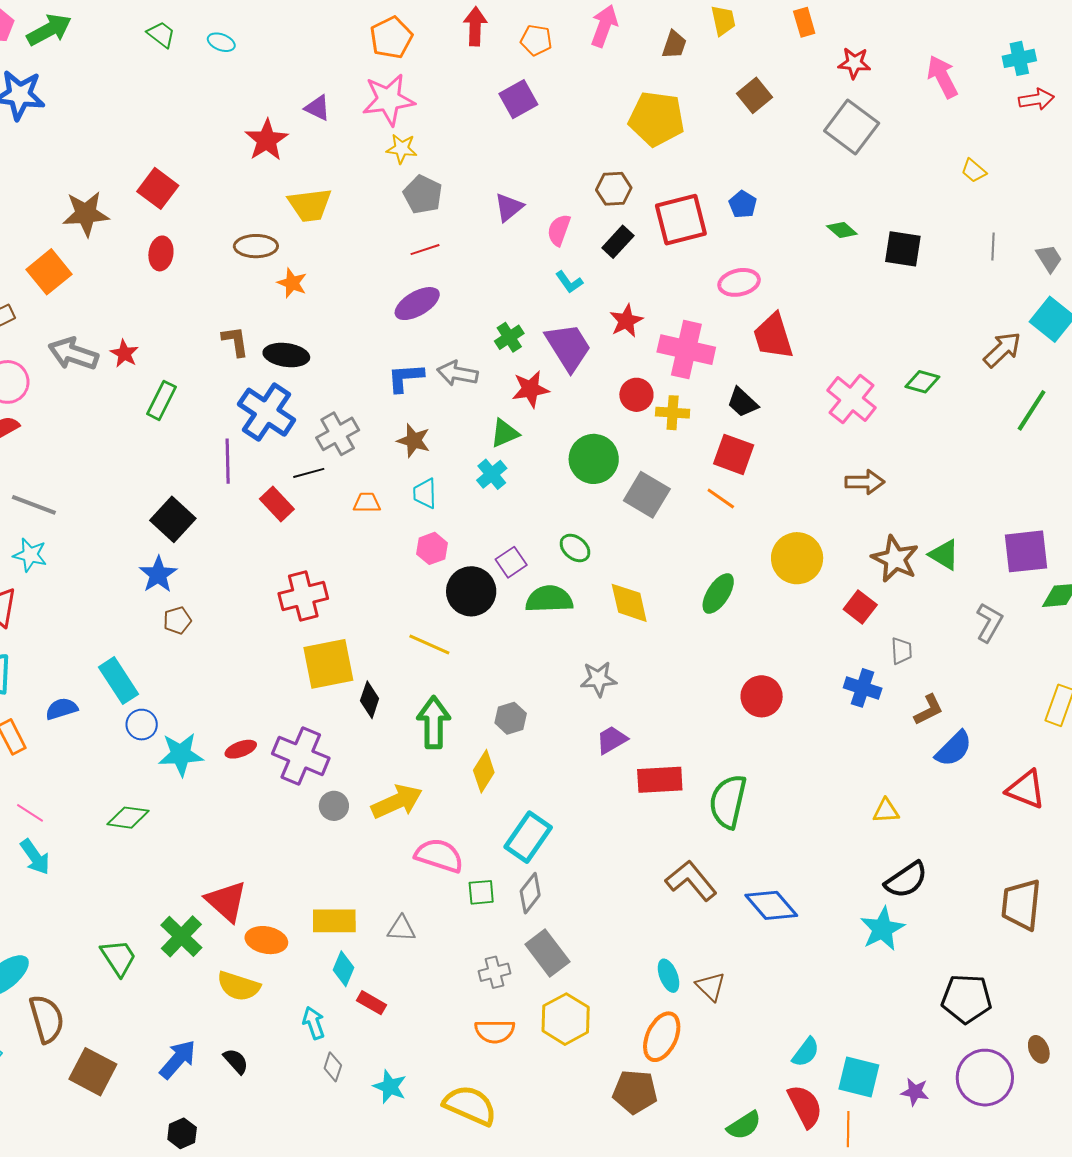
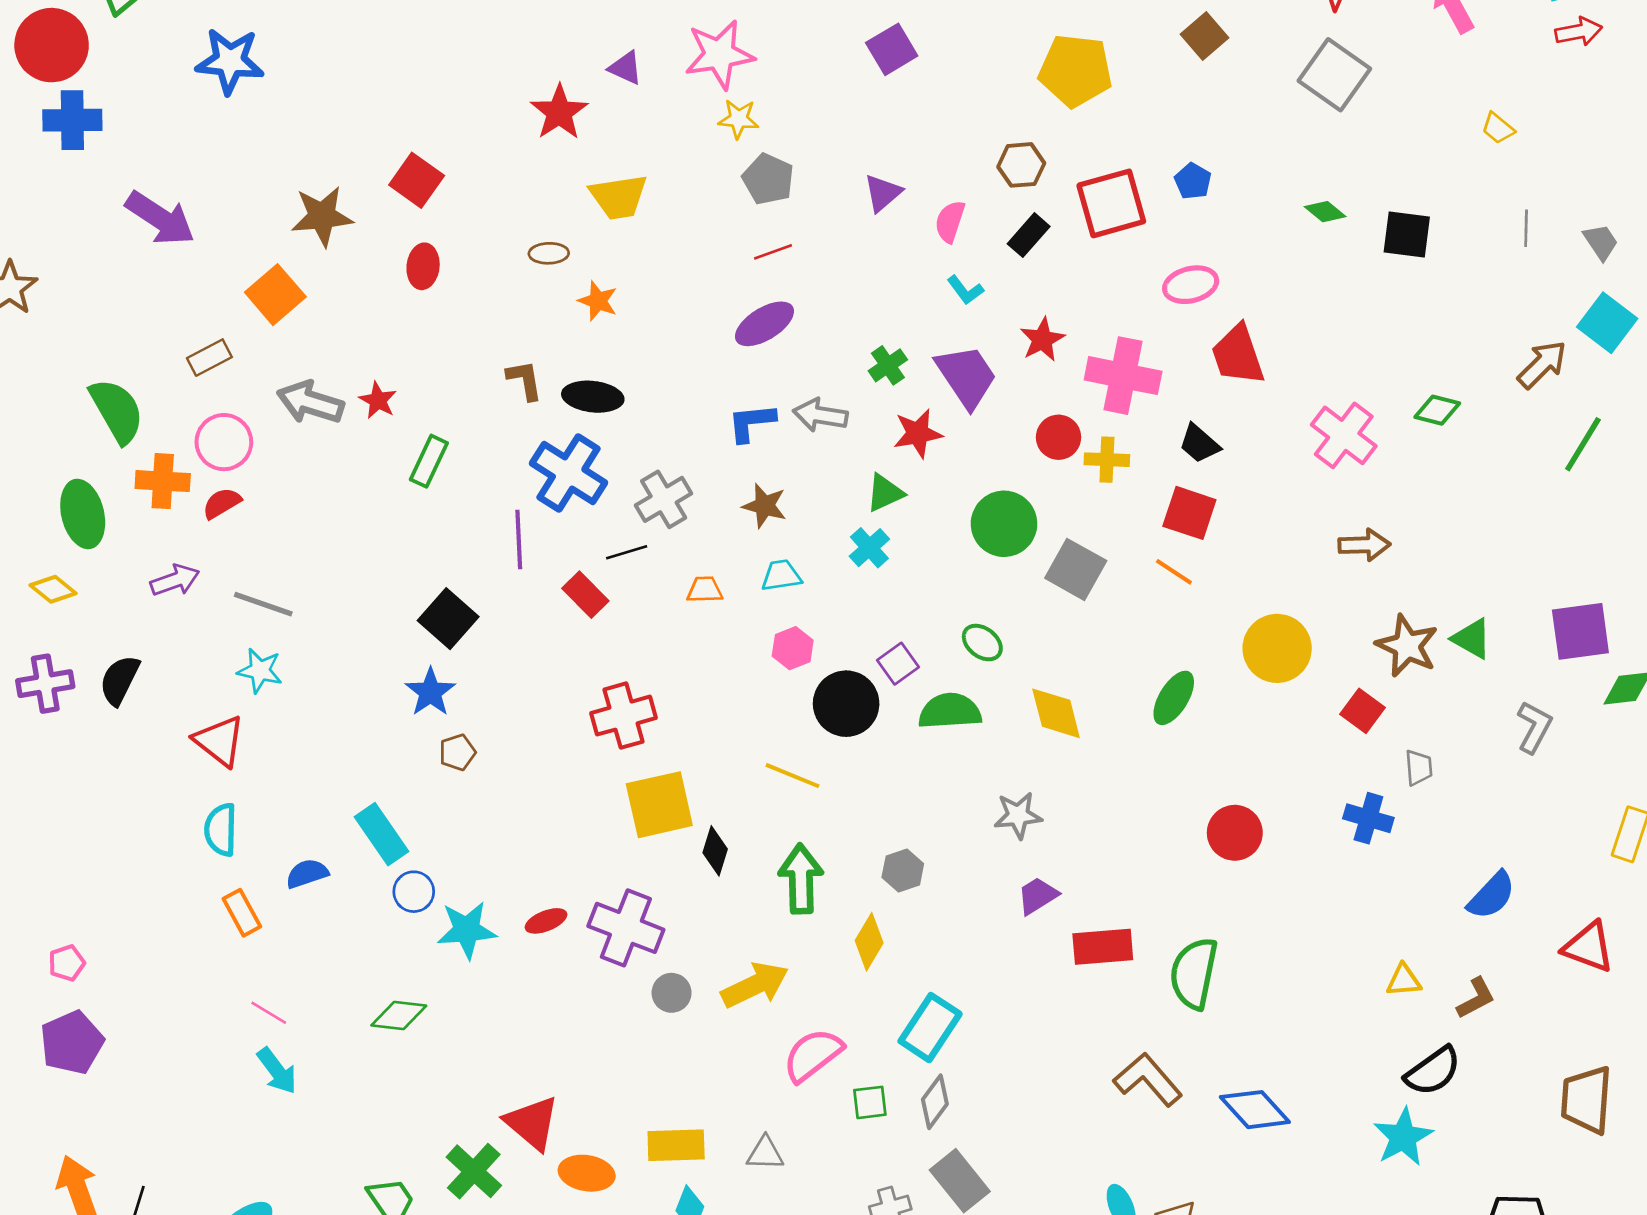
brown ellipse: (256, 246) -> (549, 253), size x0.7
cyan trapezoid: (425, 494) -> (781, 576), turned 84
brown L-shape: (929, 710) -> (1476, 998), moved
pink semicircle: (439, 855) -> (813, 1055), turned -54

